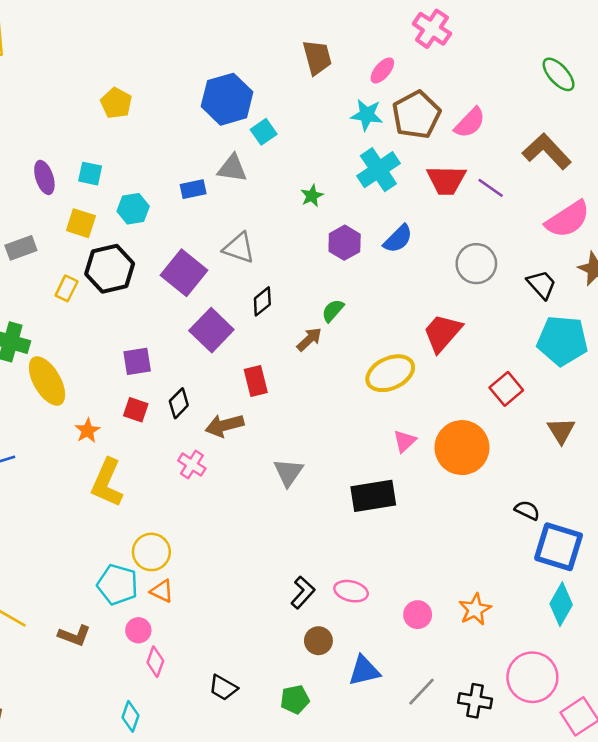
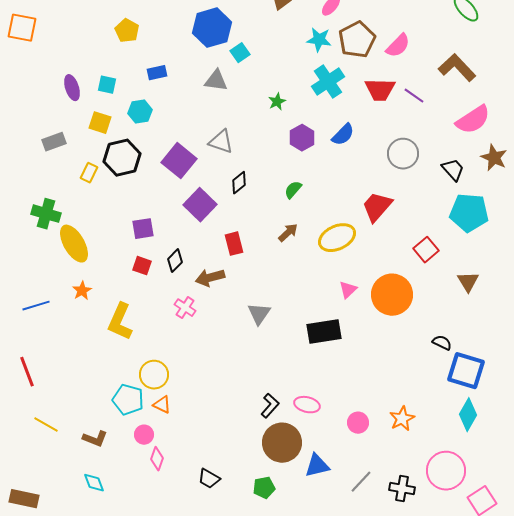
blue rectangle: (193, 189) -> (157, 73), moved
brown arrow: (309, 339) -> (288, 233), moved
orange star: (87, 431) -> (82, 291), moved
brown circle: (318, 641) -> (282, 443), size x1.8
cyan diamond: (131, 716) -> (94, 483), moved, turned -40

